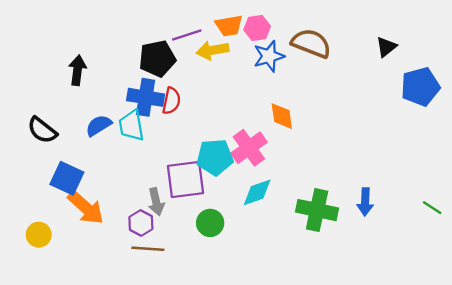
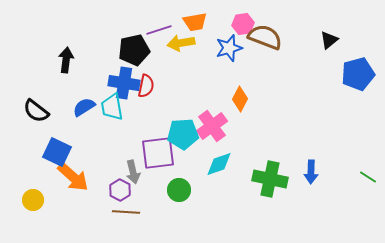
pink hexagon: (257, 28) -> (243, 24), moved
orange diamond: (282, 116) -> (240, 99), turned 35

